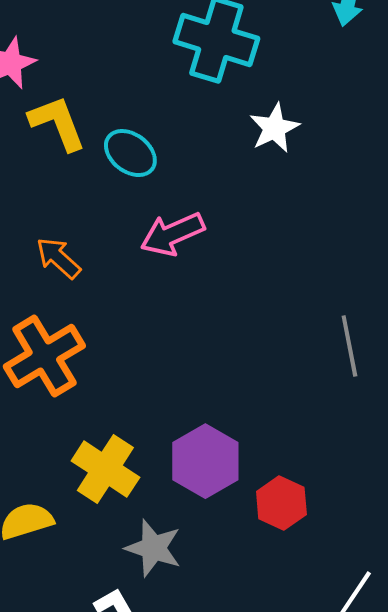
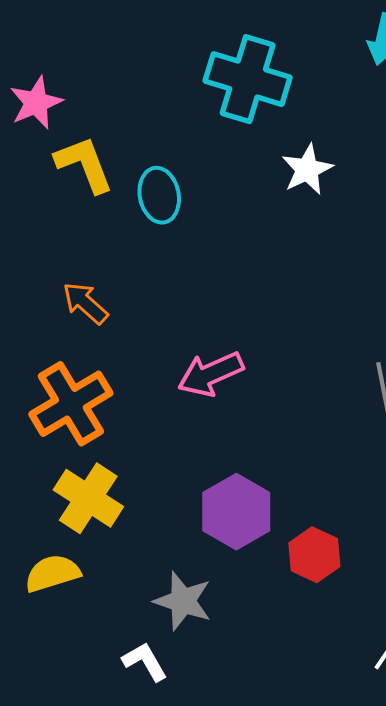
cyan ellipse: (130, 153) -> (159, 195), turned 42
pink arrow: (172, 234) -> (211, 374), moved
yellow cross: (105, 469) -> (88, 498), moved

